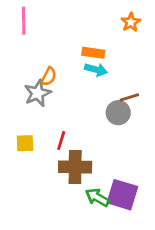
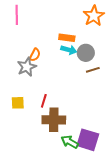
orange star: (131, 22) -> (94, 16), size x1.5
gray circle: (118, 113) -> (86, 53), moved

